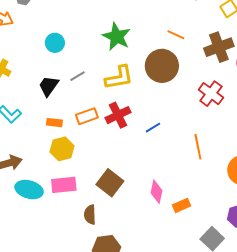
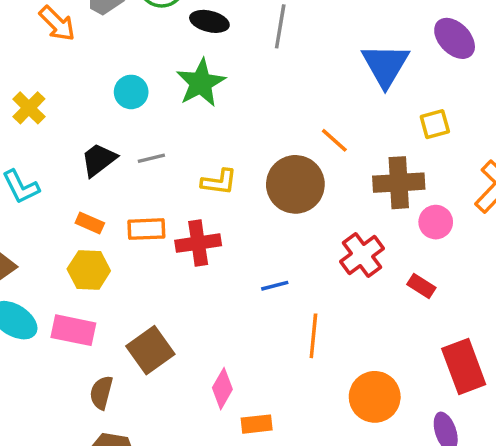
green star: (117, 37) -> (201, 83), moved
yellow L-shape: (119, 78) -> (219, 182), size x0.7
blue line: (153, 128) -> (275, 286), moved

